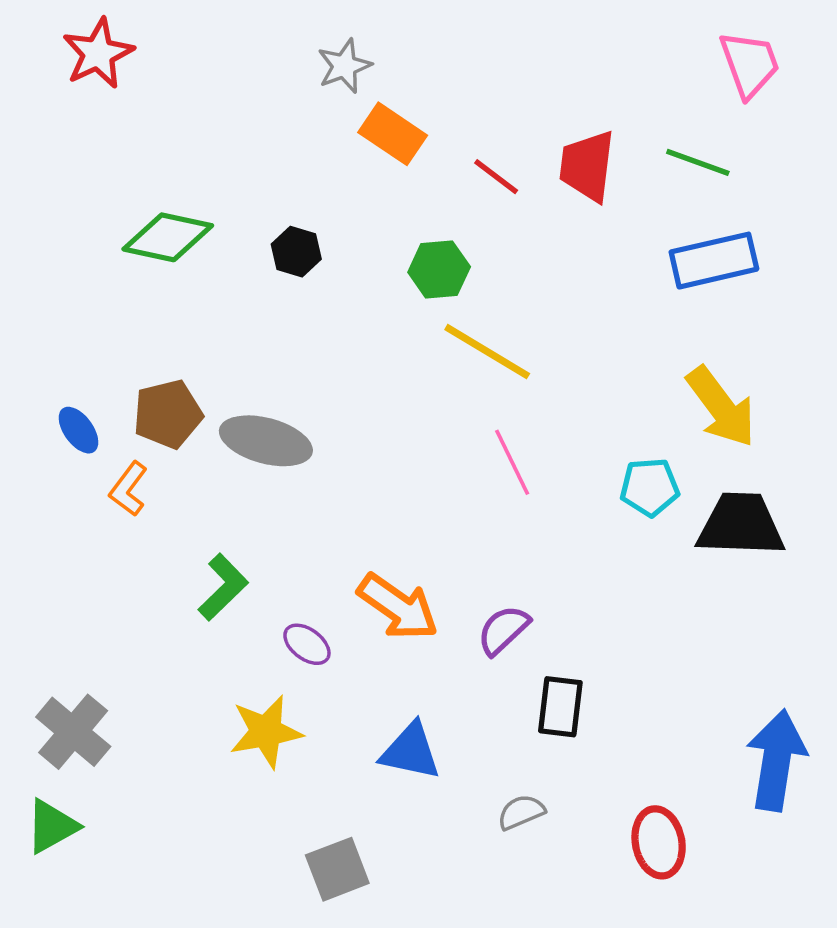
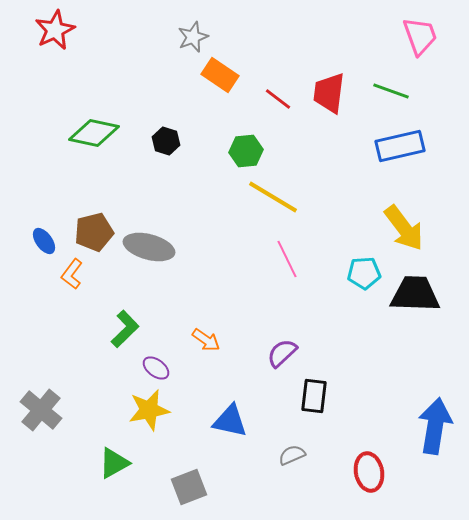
orange arrow: (398, 607) -> (206, 340), moved, size x0.6
purple ellipse: (307, 644) -> (156, 368), moved
green triangle: (52, 826) -> (114, 463), moved

